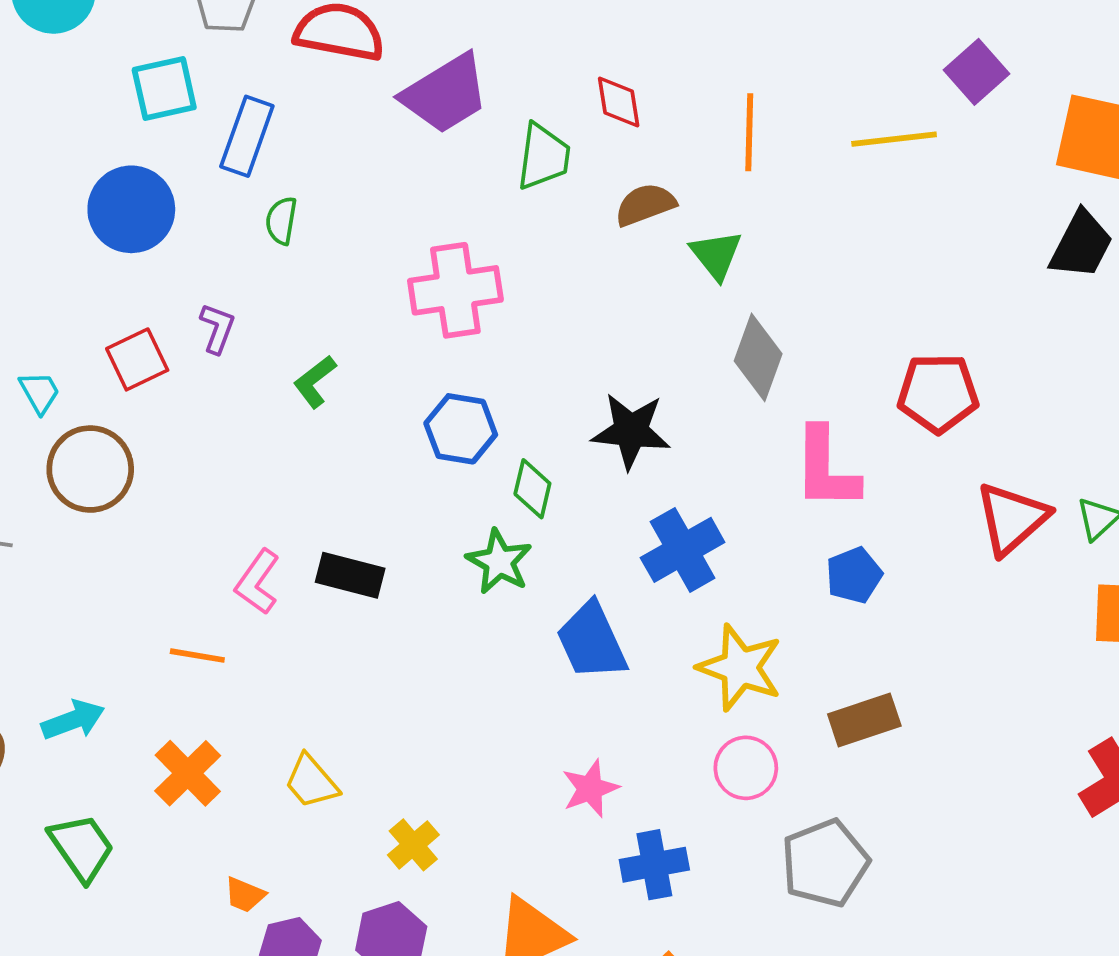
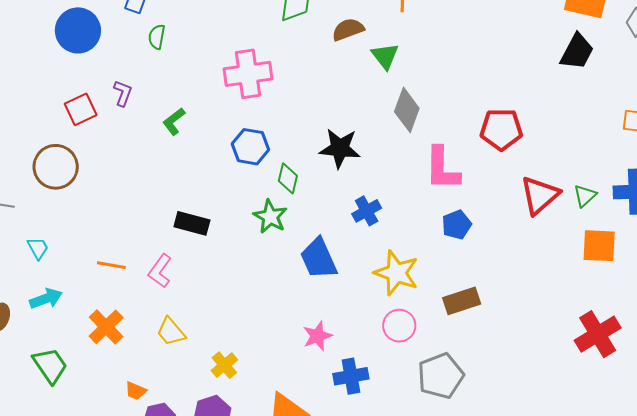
cyan trapezoid: (40, 392) -> (38, 248), moved
blue cross: (683, 550) -> (367, 211), size x0.7
pink L-shape: (257, 582) -> (160, 271), moved

